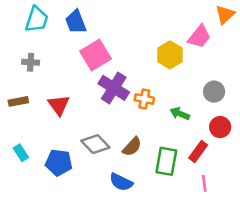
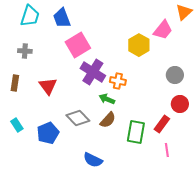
brown rectangle: (18, 101) -> (15, 83), turned -70
green arrow: (180, 114) -> (107, 99), moved
blue pentagon: (59, 163) -> (48, 133), turned -30
blue semicircle: (121, 182) -> (93, 160), moved

